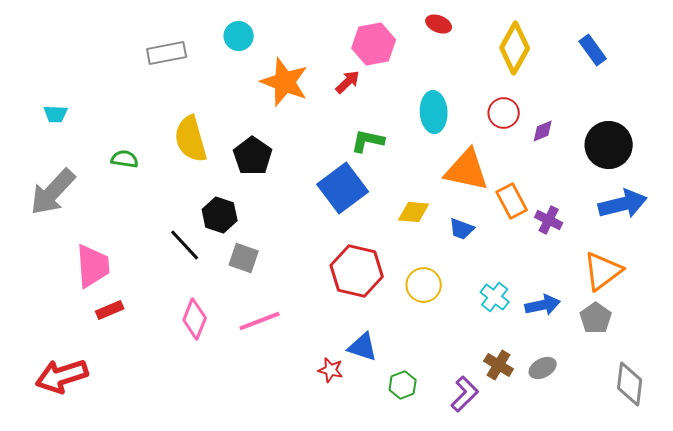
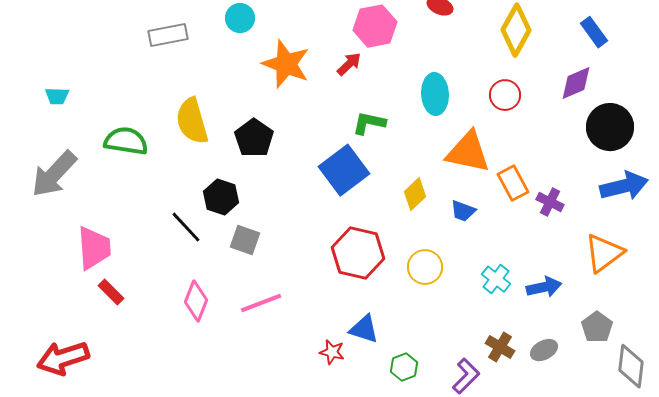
purple diamond: (543, 131) -> (576, 83), moved, size x1.5
green semicircle: (125, 159) -> (126, 141), size x1.6
yellow diamond: (414, 212) -> (415, 194), turned -48
red rectangle: (110, 310) -> (111, 292), turned 68
gray pentagon: (596, 318) -> (597, 327), moved

